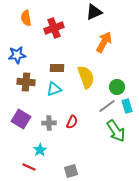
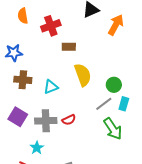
orange arrow: (104, 42) -> (116, 25), moved
brown rectangle: (57, 68) -> (69, 47), moved
cyan rectangle: (127, 106) -> (124, 104), turned 32
red semicircle: (72, 122) -> (69, 120), turned 40
gray cross: (49, 123) -> (46, 121), size x1.5

